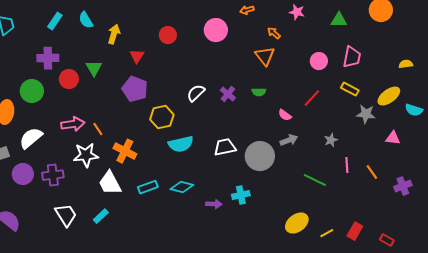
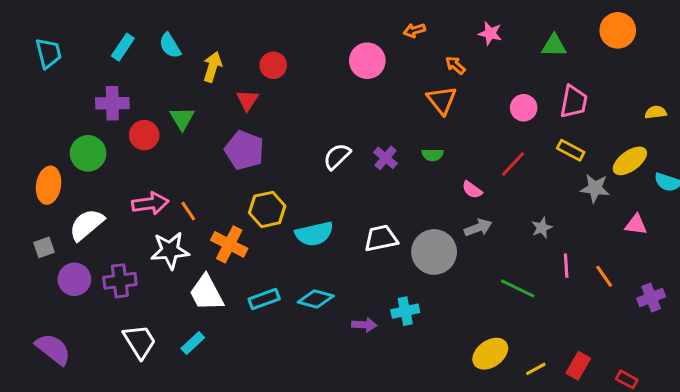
red circle: (168, 35) -> (273, 65), moved
yellow hexagon: (162, 117) -> (267, 209), moved

